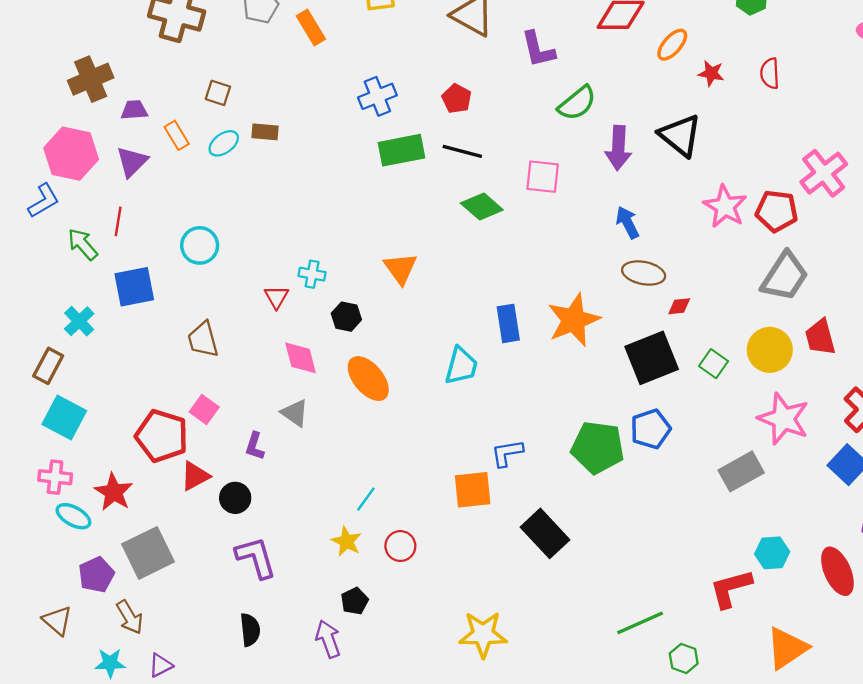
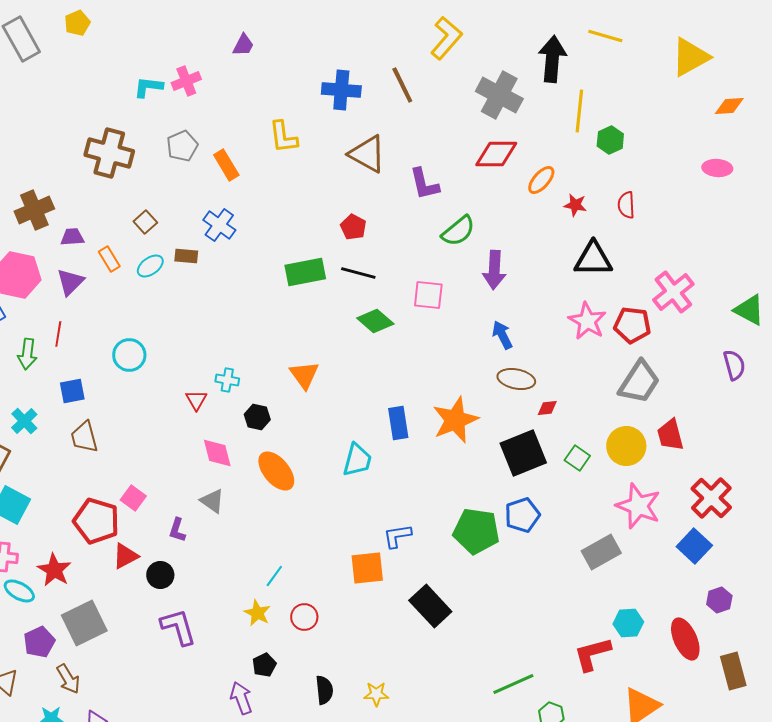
brown square: (218, 93) -> (145, 222), turned 30
blue cross: (377, 96) -> (219, 225), moved, turned -32
black triangle: (680, 135) -> (593, 259), moved, turned -39
green arrow: (83, 244) -> (27, 354), turned -132
blue square: (134, 287) -> (72, 391), size x0.7
brown trapezoid: (203, 340) -> (84, 437), moved
black semicircle: (250, 630) -> (324, 690), moved
yellow star: (483, 634) -> (376, 694), size x0.6

